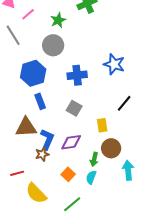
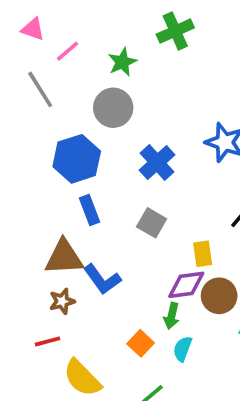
blue cross: (77, 75) -> (157, 163), turned -36
blue L-shape: (47, 139) -> (102, 279), turned 120
purple diamond: (71, 142) -> (186, 285), moved
brown star: (42, 154) -> (62, 301), moved
green arrow: (94, 159) -> (172, 316), moved

